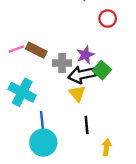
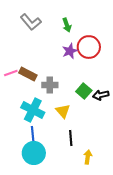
red circle: (108, 19) -> (89, 47), size x1.5
purple star: (85, 55) -> (70, 51), moved
black arrow: (82, 75) -> (101, 95), moved, size x0.7
cyan cross: (22, 92) -> (33, 110), moved

